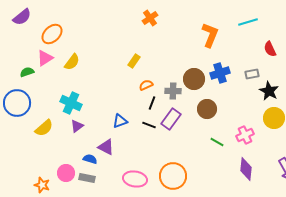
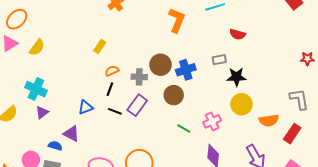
red semicircle: (270, 49) -> (237, 34), turned -49
blue cross: (220, 73) -> (186, 70), moved
black star: (269, 91) -> (236, 77), turned -30
black line: (152, 103) -> (110, 89), moved

